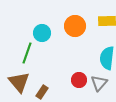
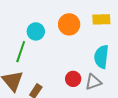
gray triangle: (99, 83) -> (93, 82), turned 30

